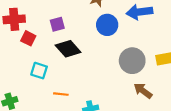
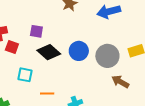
purple square: (57, 24) -> (36, 31), turned 32
blue circle: (107, 25) -> (79, 51), moved

